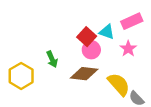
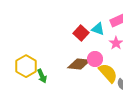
pink circle: (91, 50) -> (95, 59), moved
green arrow: (52, 59) -> (42, 76), moved

